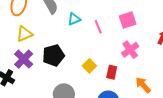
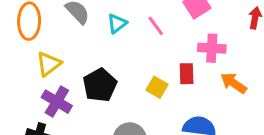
pink cross: (130, 50) -> (212, 48), turned -36
red rectangle: (112, 72) -> (187, 74), moved
orange arrow: (143, 85) -> (234, 83), moved

